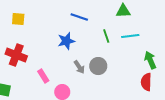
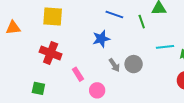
yellow square: (18, 19) -> (53, 17), size x1.5
green line: (106, 36) -> (142, 22), moved
cyan line: (130, 36) -> (165, 47), moved

